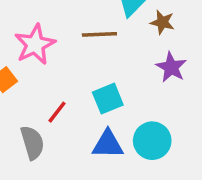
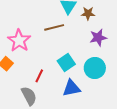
purple star: (171, 67) -> (98, 38), turned -30
cyan circle: (152, 141) -> (95, 68), moved

